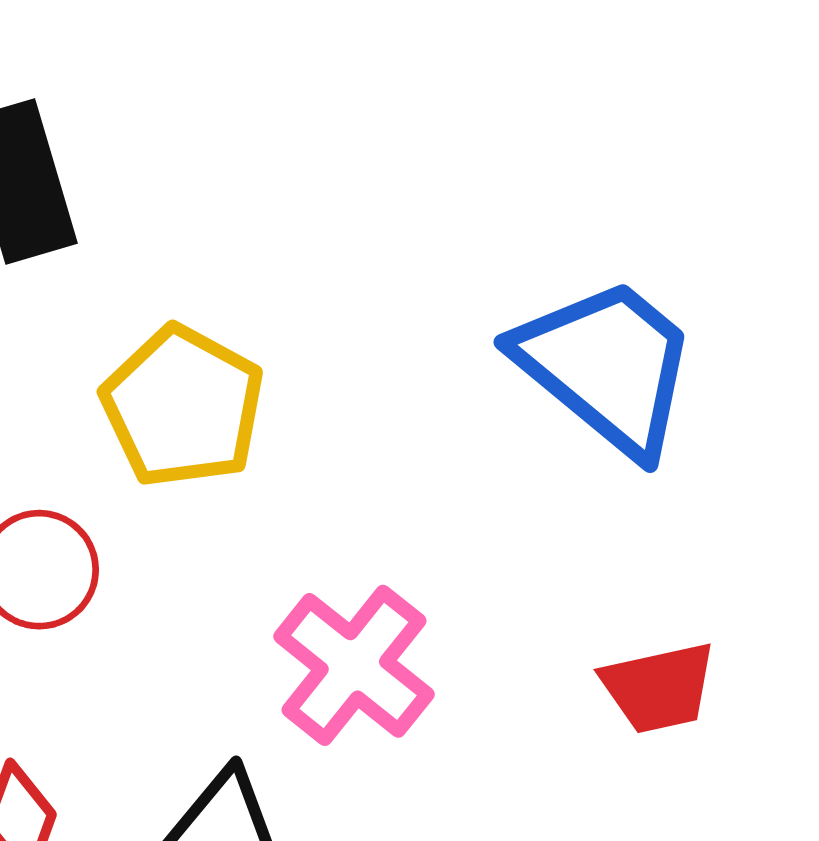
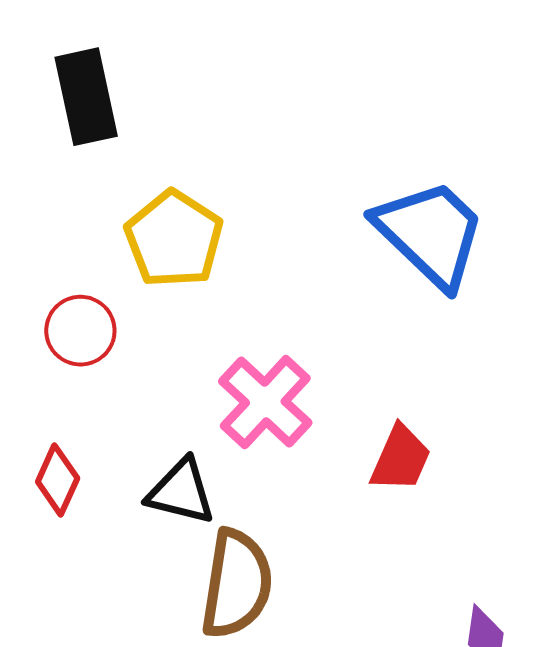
red trapezoid: (659, 688) -> (401, 458), moved, turned -58

